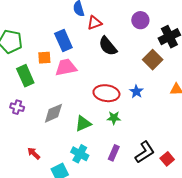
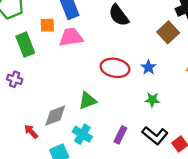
gray diamond: (53, 113) -> (55, 116), moved
green star: (114, 118) -> (152, 100), moved
black L-shape: (145, 152) -> (155, 135), turned 70

